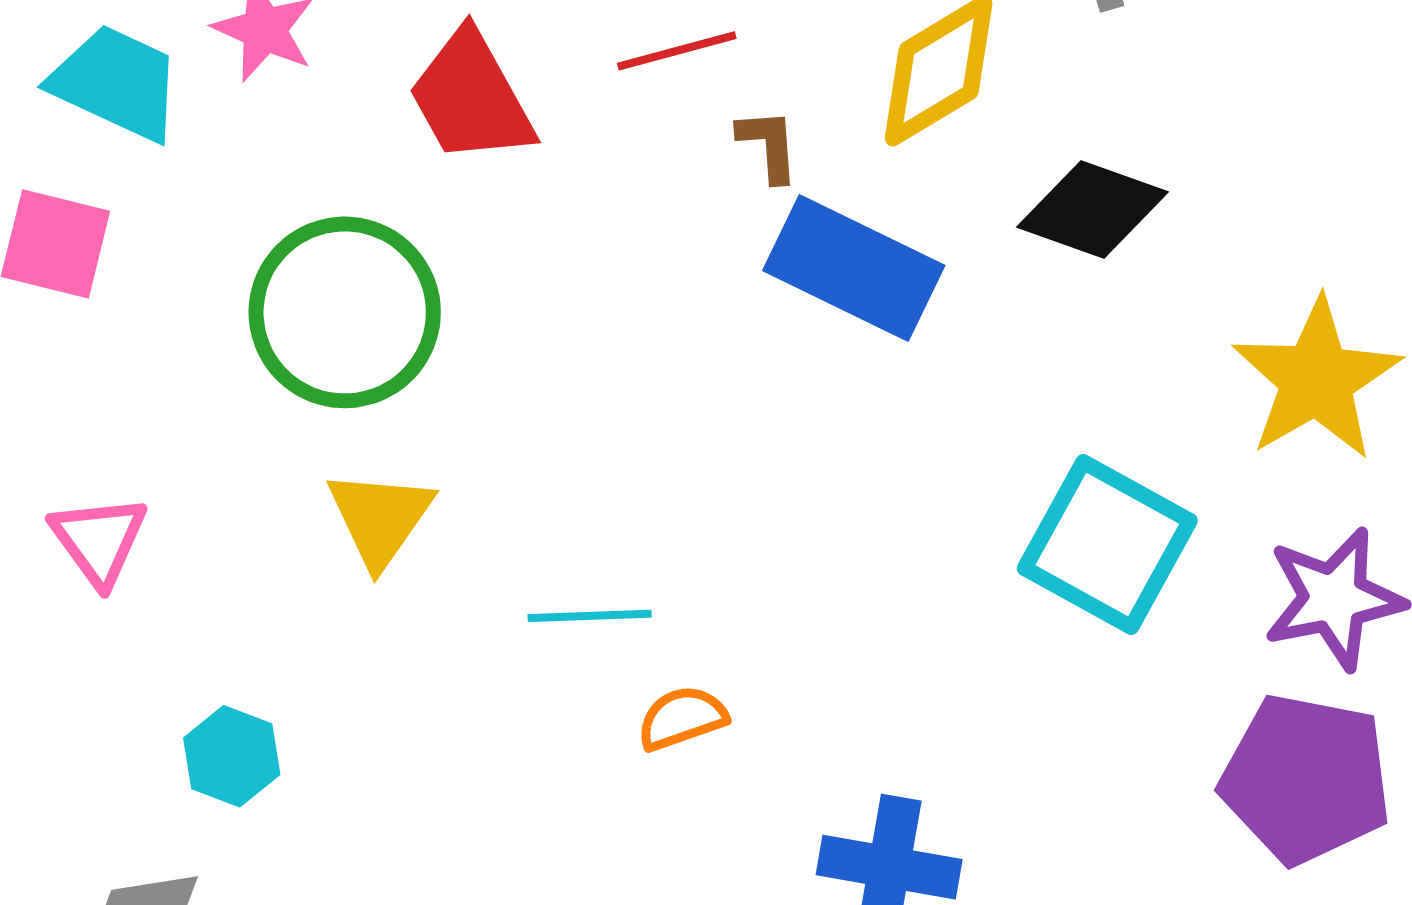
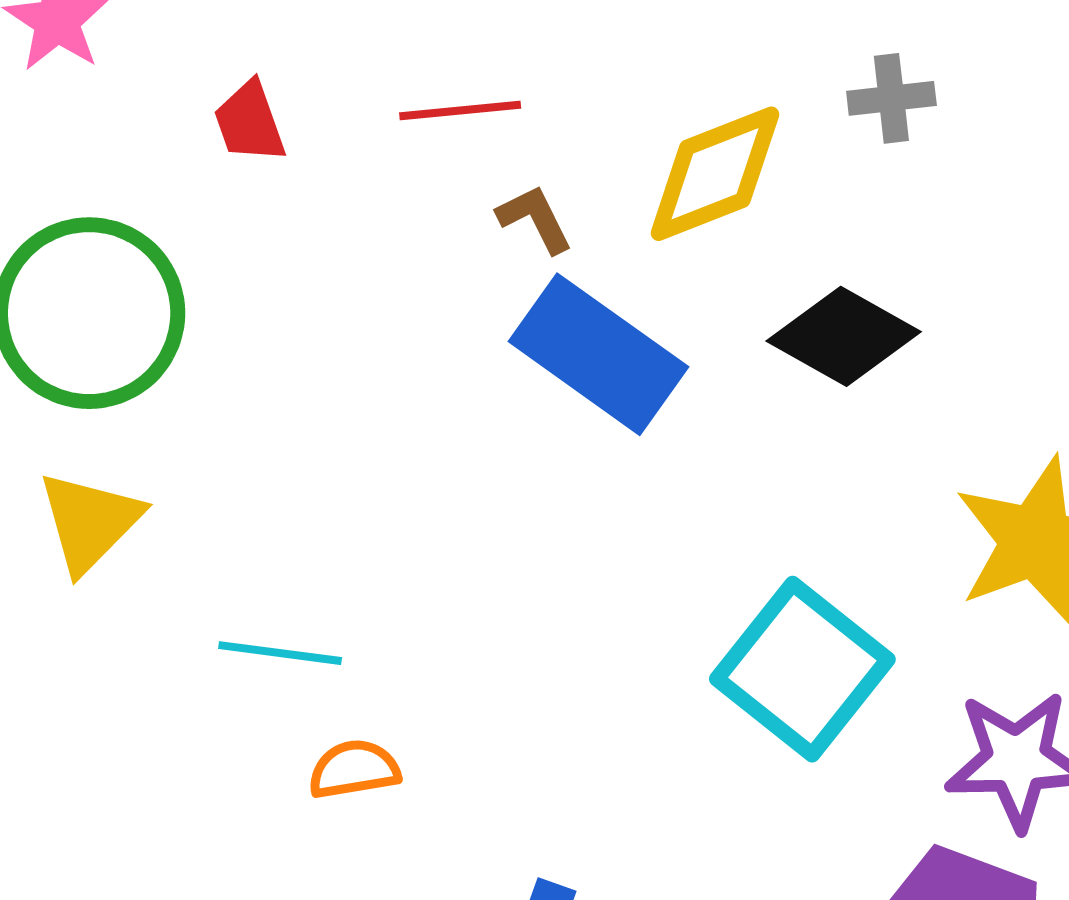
red trapezoid: (471, 97) -> (250, 122), size x0.6
brown L-shape: (768, 145) -> (535, 219), turned -32

